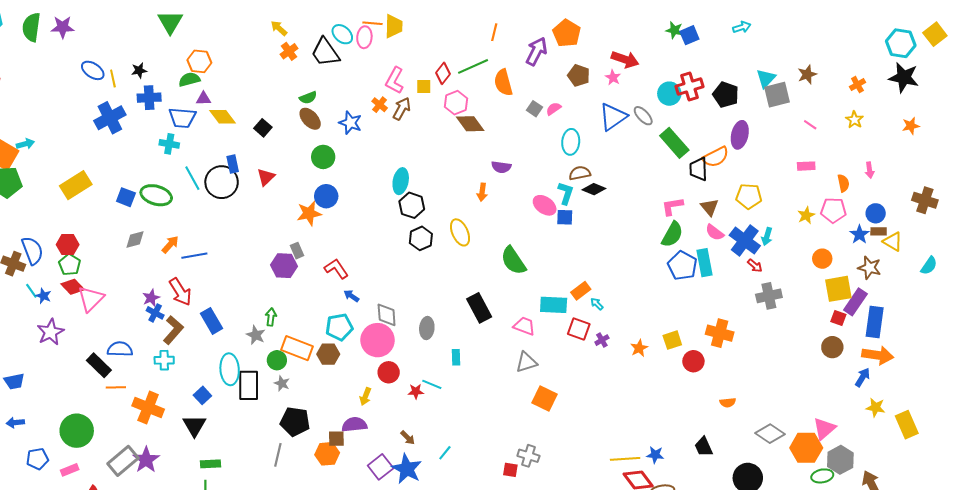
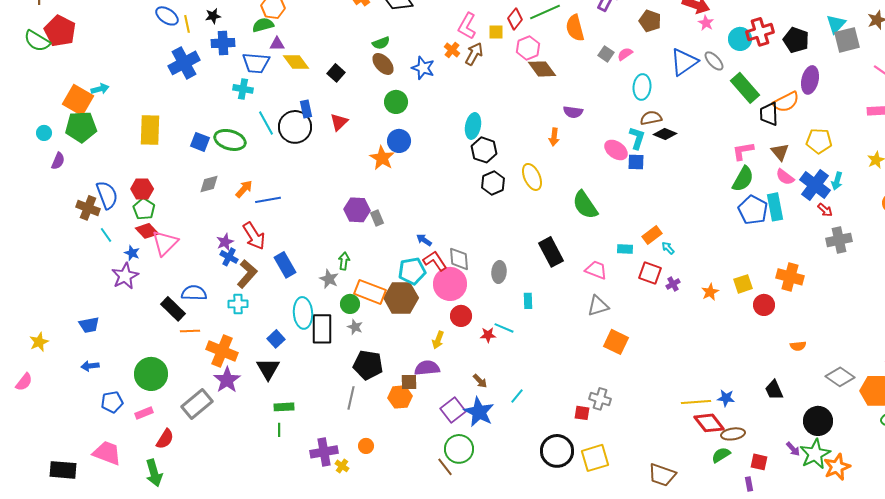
pink star: (613, 77) -> (706, 23), moved
yellow rectangle: (76, 185) -> (150, 130), turned -56
orange star: (309, 213) -> (382, 158), turned -30
gray rectangle: (297, 251) -> (377, 218), moved
red L-shape: (336, 269) -> (435, 261), moved
blue star: (43, 296) -> (132, 253), moved
cyan rectangle: (554, 305) -> (625, 249), size x0.6
brown hexagon: (328, 354) -> (401, 298), size x1.5
purple star: (146, 460) -> (227, 380), moved

